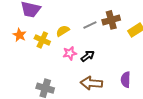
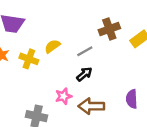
gray line: (90, 25) -> (85, 51), moved
pink star: (70, 53) -> (63, 96), moved

